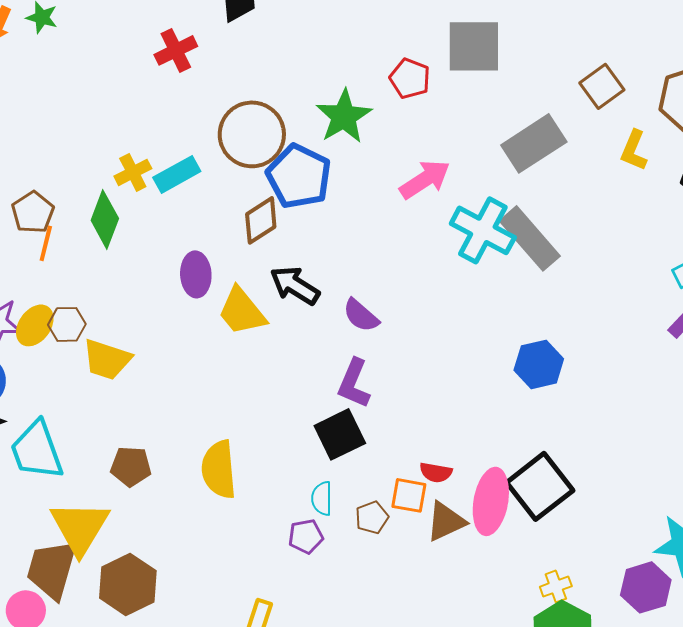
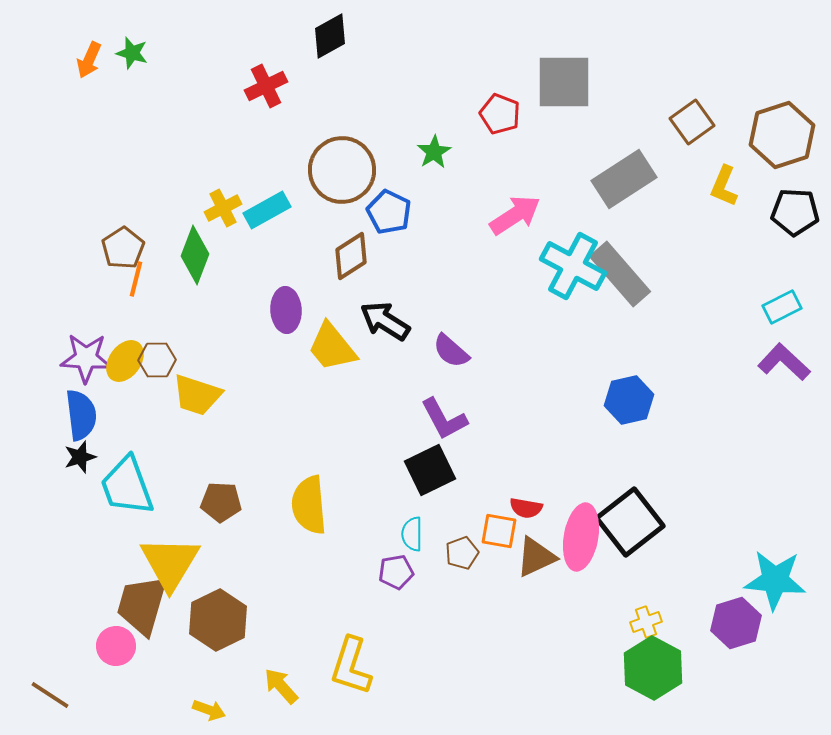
green star: (344, 116) -> (434, 152), size x0.6
blue pentagon: (299, 176) -> (389, 212), size x0.7
purple L-shape: (354, 383) -> (444, 419), turned -51

